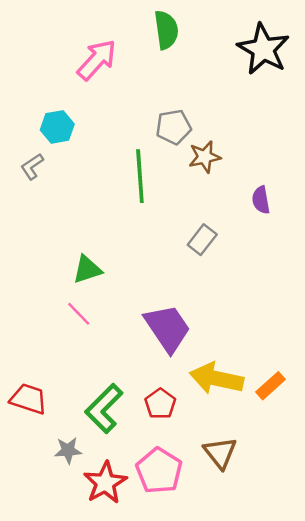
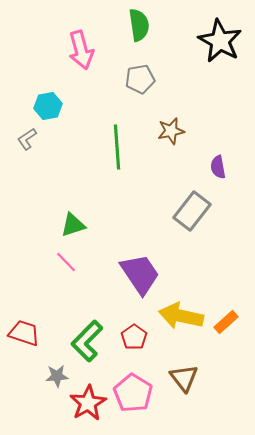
pink arrow: (97, 60) -> (81, 50), turned 123
gray pentagon: (173, 127) -> (140, 79), moved
gray rectangle: (202, 240) -> (192, 211), moved, size x1.5

